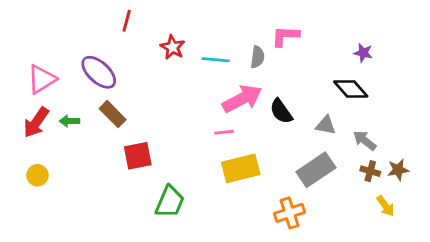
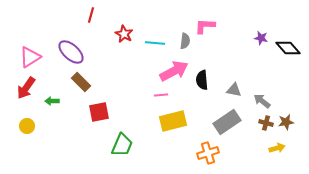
black diamond: (351, 89) -> (288, 48), moved
black semicircle: (281, 111) -> (202, 80), turned 30
green arrow: (69, 121) -> (52, 101), moved
yellow arrow: (386, 206) -> (277, 148), turned -70

